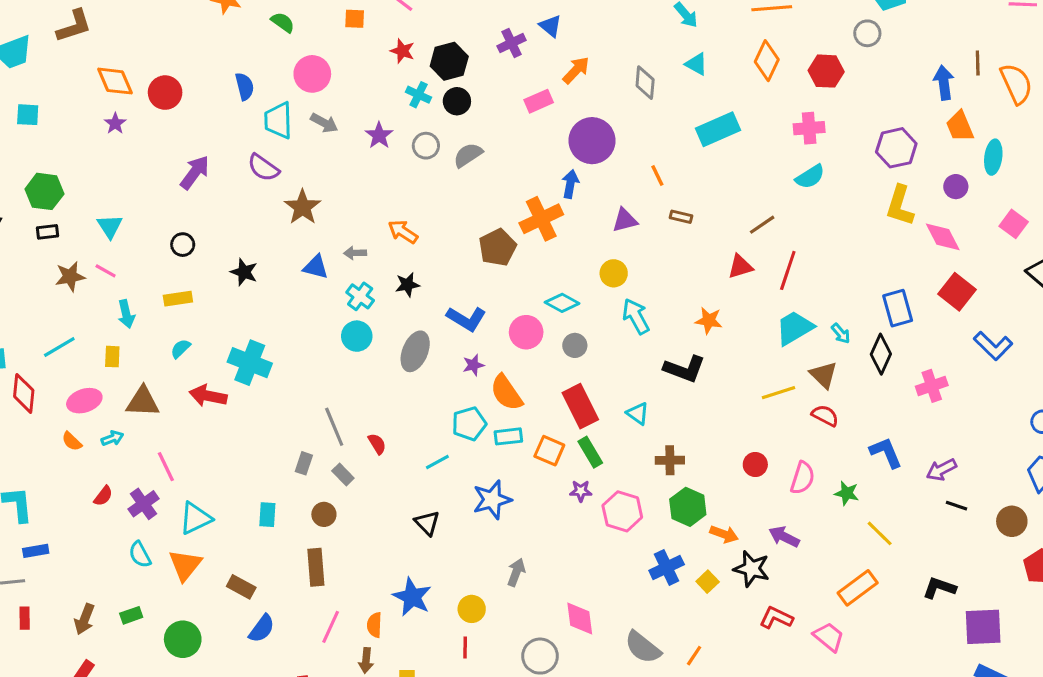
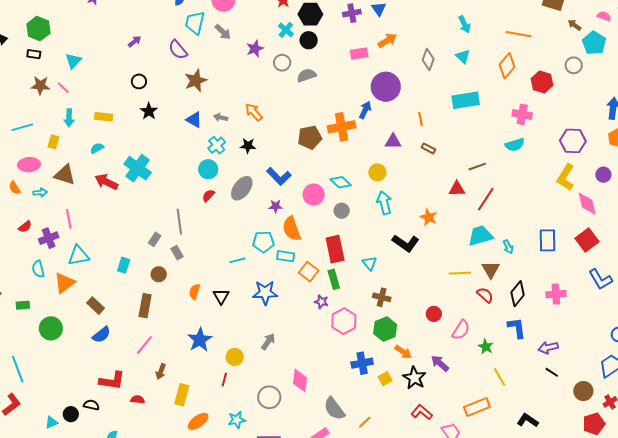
purple arrow: (195, 172) -> (135, 41), size x0.6
black circle: (183, 245) -> (139, 81), moved
black diamond: (881, 354) -> (518, 294), moved
red semicircle: (377, 444) -> (208, 196), moved, turned -120
orange semicircle: (374, 625) -> (195, 292), moved

